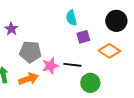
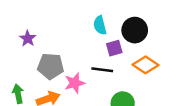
black circle: (116, 21) -> (135, 30), moved
black line: (72, 65) -> (102, 70), moved

